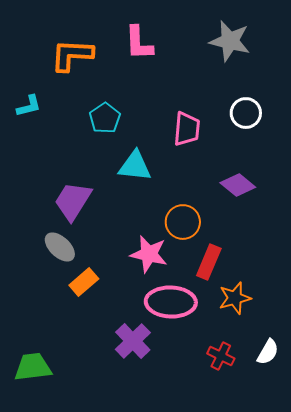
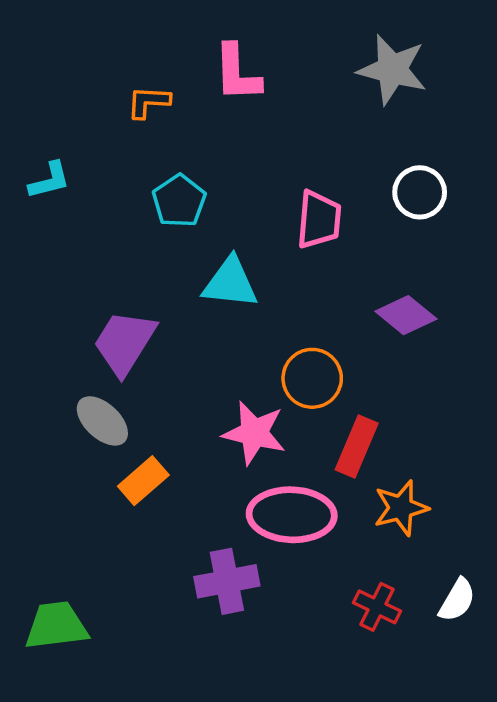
orange L-shape: (72, 55) -> (148, 102), moved, size x0.6
purple cross: (133, 341) -> (227, 581), turned 33

